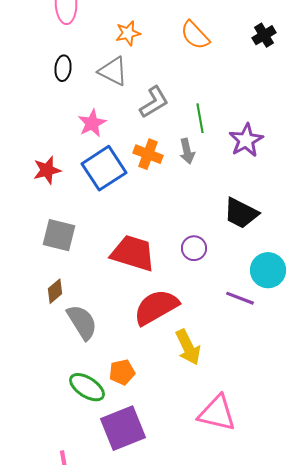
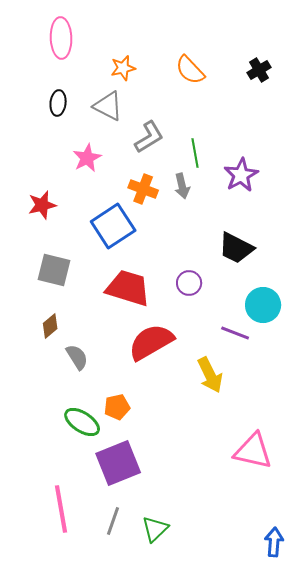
blue square: (104, 168) -> (113, 226), moved
gray semicircle: (82, 322) -> (77, 357), size x0.7
yellow arrow: (188, 347) -> (210, 375), moved
pink triangle: (217, 413) -> (253, 451), moved

